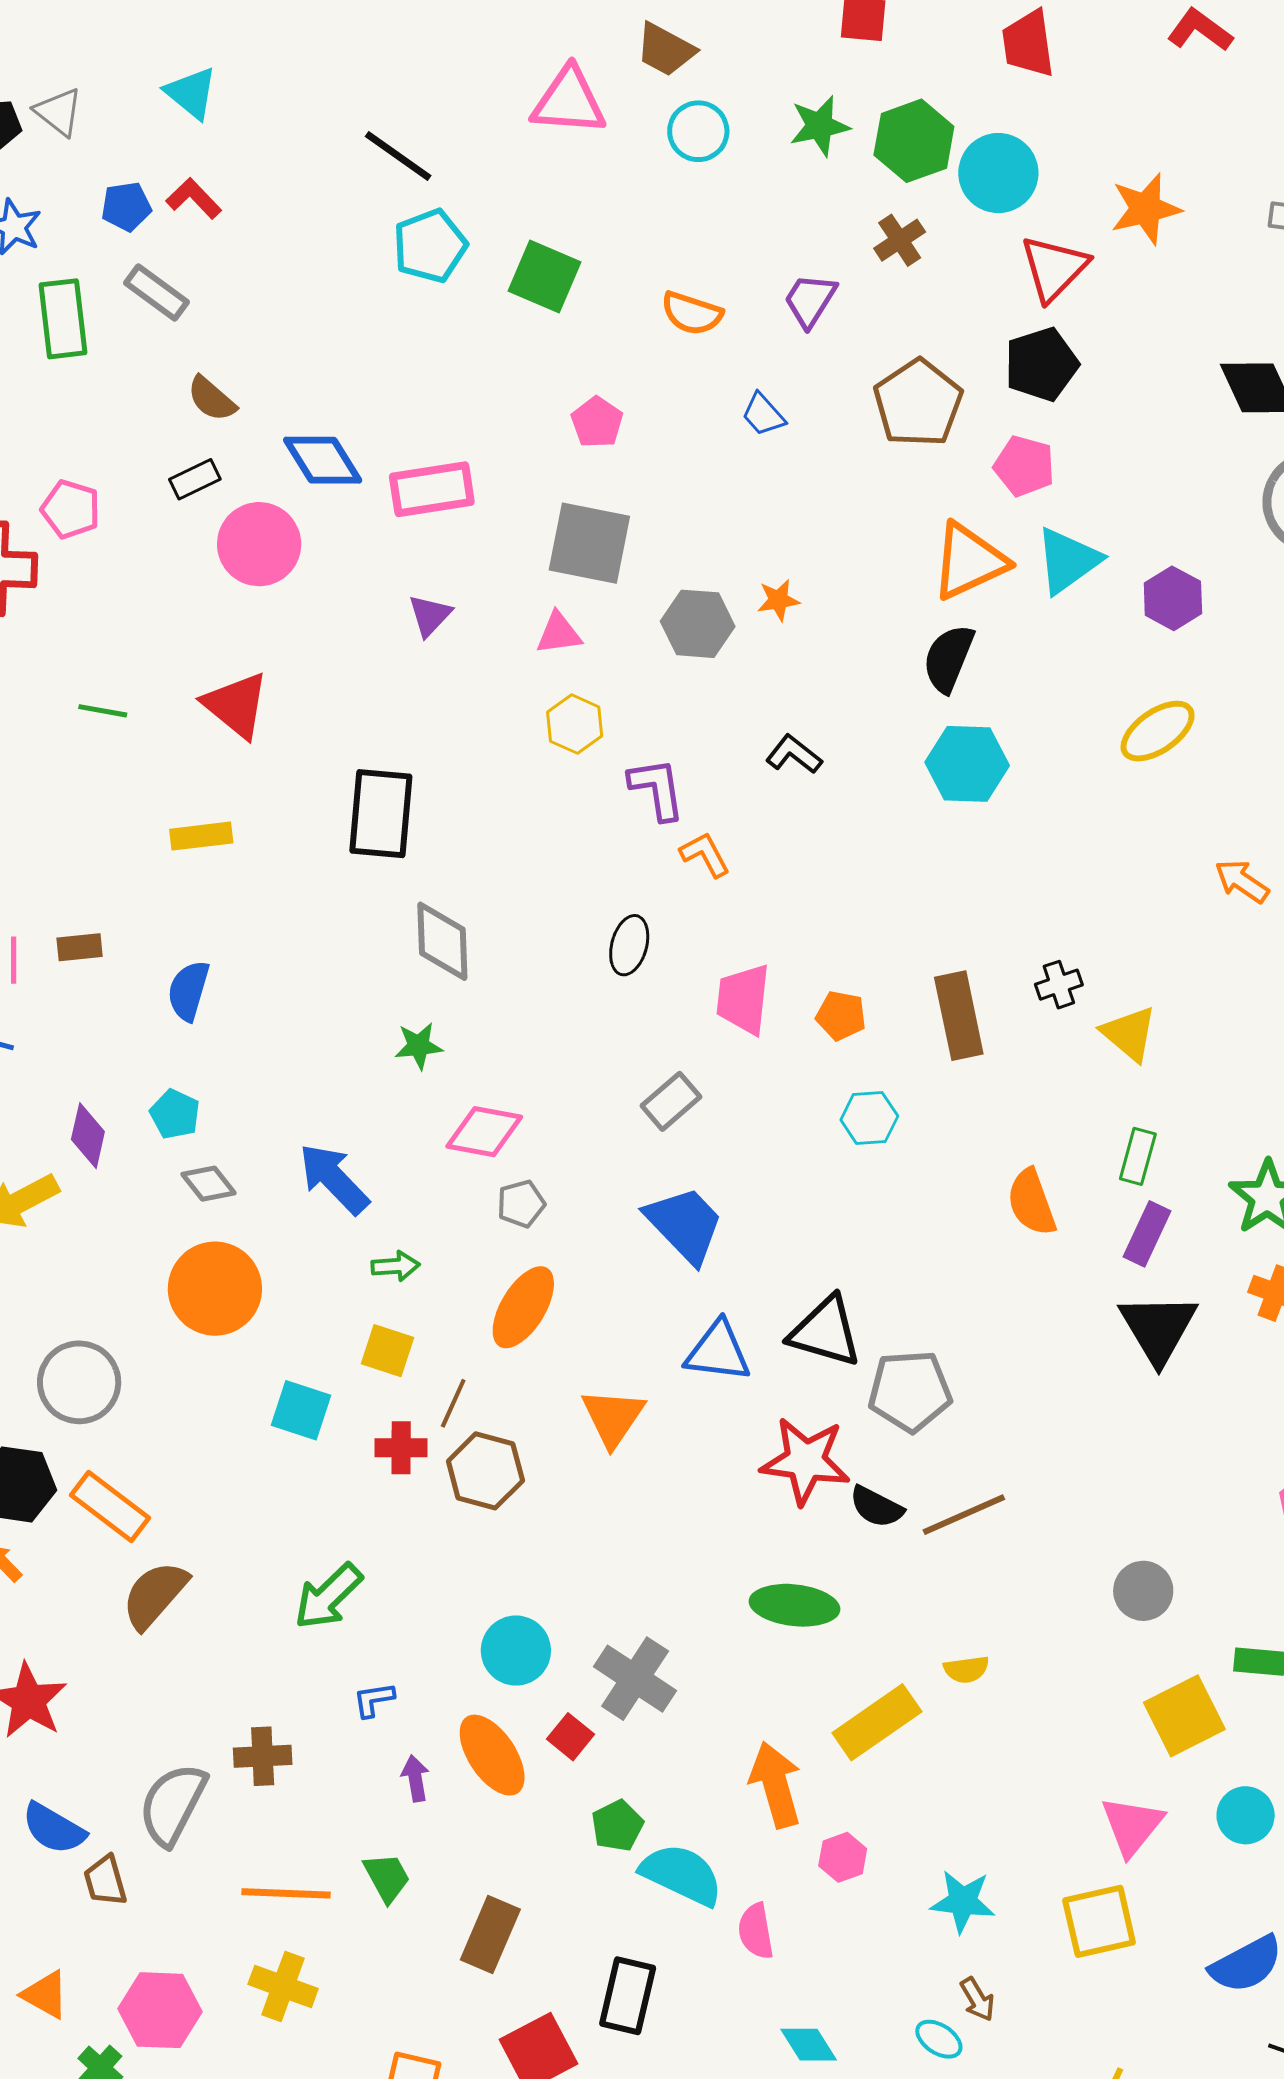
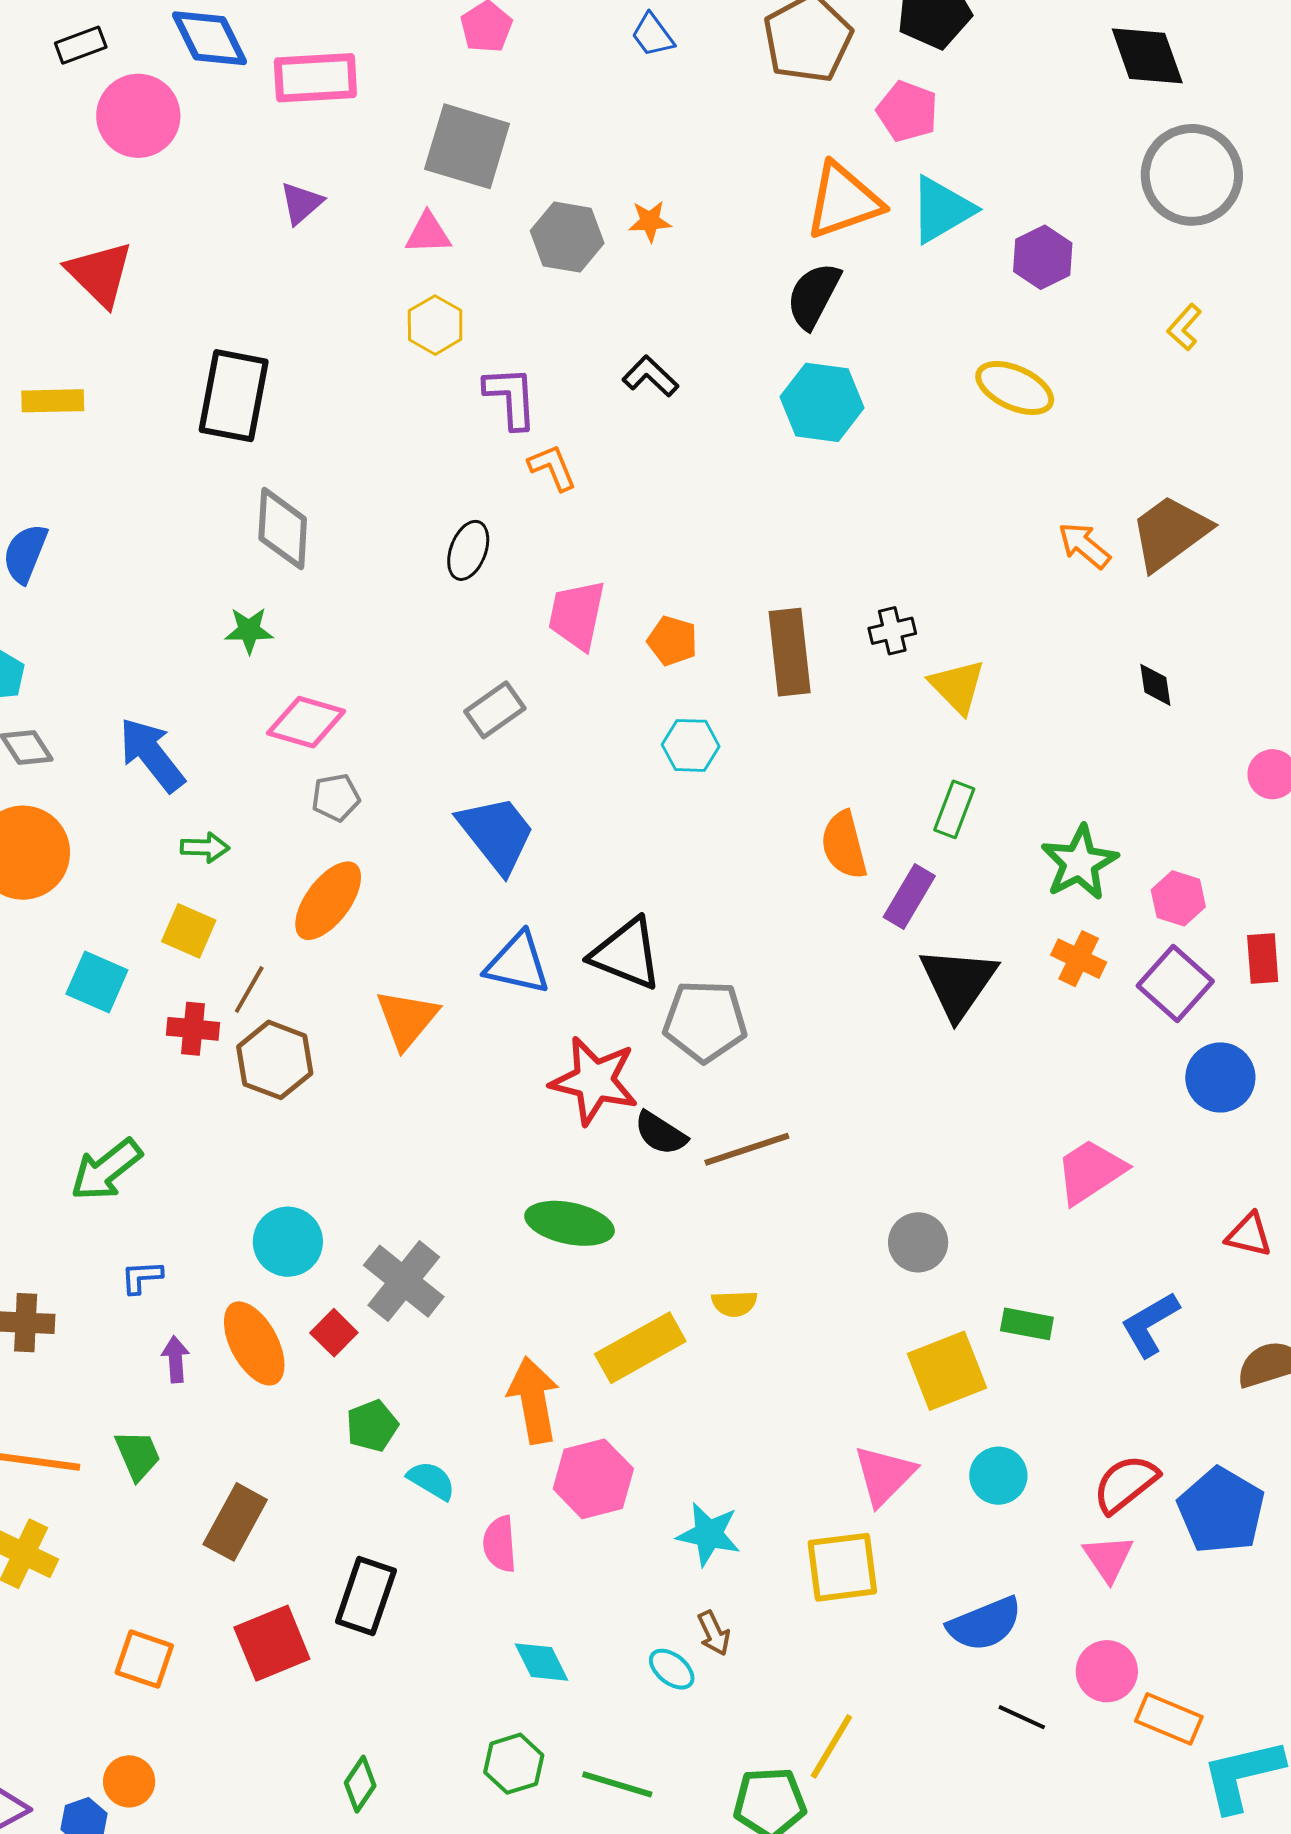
yellow ellipse: (1158, 731) -> (1015, 388), turned 54
purple rectangle: (1147, 1234) -> (909, 897), moved
pink hexagon: (843, 1857) -> (593, 1479), size x1.6
cyan semicircle: (682, 1874) -> (431, 1480), size x0.6

